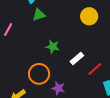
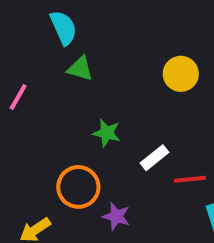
green triangle: (39, 15) -> (80, 69), turned 32
red line: (95, 69) -> (190, 179), turned 35

